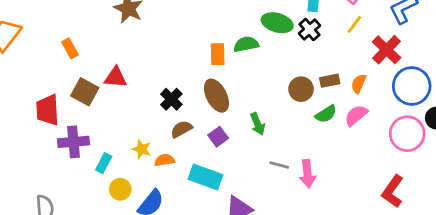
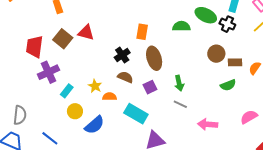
black cross: (310, 29) -> (227, 24), turned -35
orange rectangle: (218, 54) -> (142, 32), moved
brown circle: (301, 89) -> (216, 54), moved
pink semicircle: (356, 115) -> (249, 117), moved
brown semicircle: (181, 129) -> (125, 77), turned 42
purple cross: (74, 142) -> (48, 72), turned -30
gray line: (279, 165) -> (180, 104), moved
pink arrow: (307, 174) -> (208, 124), turned 90

